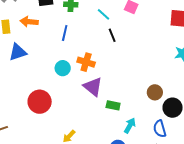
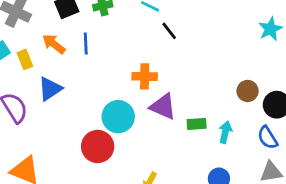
orange arrow: (29, 22) -> (54, 44), turned 48
blue line: (65, 33) -> (86, 44), moved
cyan circle: (63, 68) -> (118, 117), moved, size x1.5
cyan arrow: (130, 126) -> (225, 132), moved

